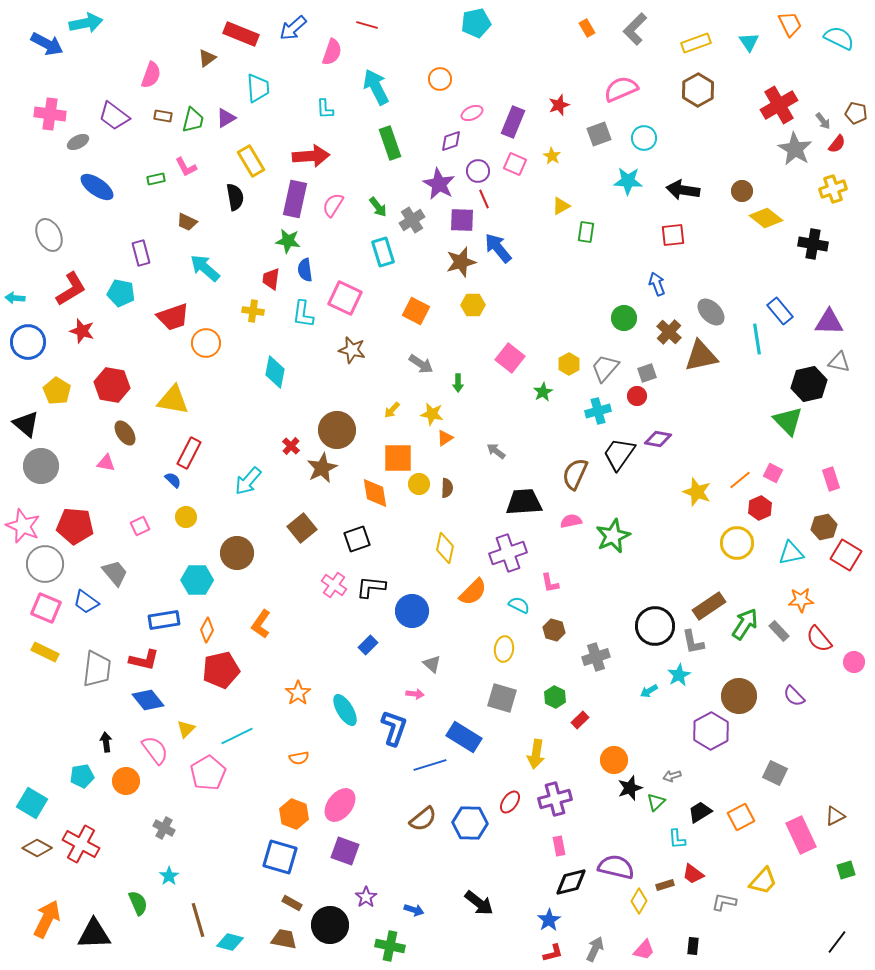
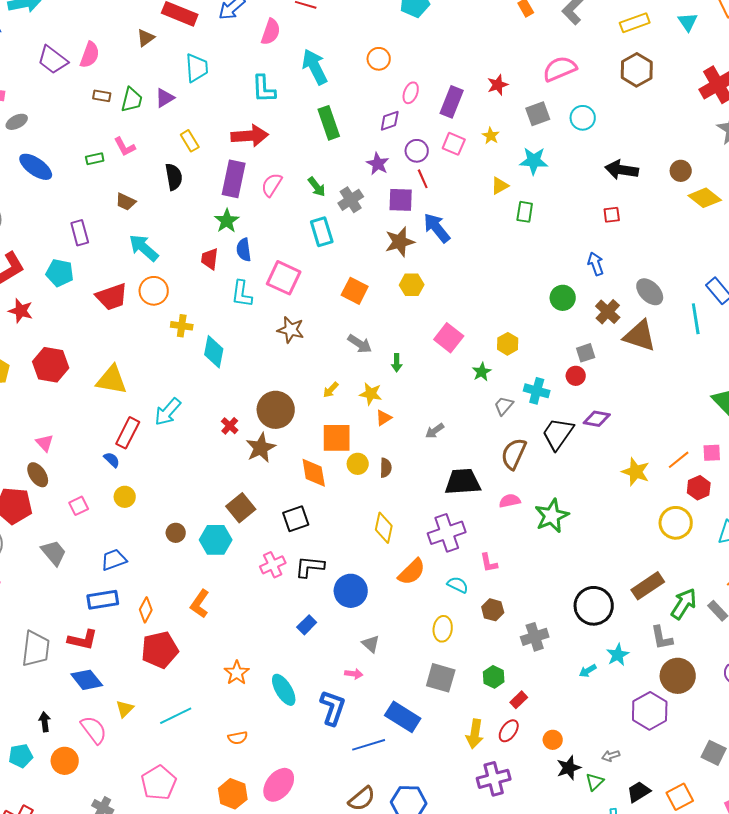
cyan L-shape: (325, 109) -> (264, 89), size x1.4
pink ellipse: (472, 113) -> (411, 93), turned -45
purple trapezoid: (114, 116) -> (53, 60), moved
yellow rectangle: (251, 161) -> (190, 141), size x0.7
cyan star: (628, 181) -> (534, 161), moved
purple star: (439, 184) -> (378, 164), size x0.7
red square: (673, 235) -> (612, 215), size x0.7
green star: (288, 241) -> (227, 221), turned 30
yellow cross: (253, 311) -> (182, 326), moved
orange circle: (206, 343) -> (154, 291), moved
brown triangle: (701, 356) -> (640, 336), turned 30
gray trapezoid: (605, 368) -> (504, 406), moved, size x0.7
cyan cross: (598, 411) -> (537, 391), turned 30
brown ellipse: (125, 433) -> (38, 475), moved
gray arrow: (496, 451) -> (435, 431), turned -72
pink triangle: (106, 463) -> (45, 443), turned 36
pink square: (773, 473) -> (712, 453), turned -30
cyan arrow: (248, 481) -> (168, 412), moved
brown circle: (237, 553) -> (176, 533), size x0.6
cyan hexagon: (197, 580) -> (216, 540), moved
pink cross: (334, 585) -> (273, 565), turned 30
blue trapezoid: (86, 602) -> (114, 560), moved, turned 124
gray L-shape: (693, 642) -> (662, 638), moved
orange circle: (614, 760) -> (553, 740), size x0.7
pink pentagon: (208, 773) -> (159, 783), moved
red ellipse: (510, 802) -> (509, 731), moved

